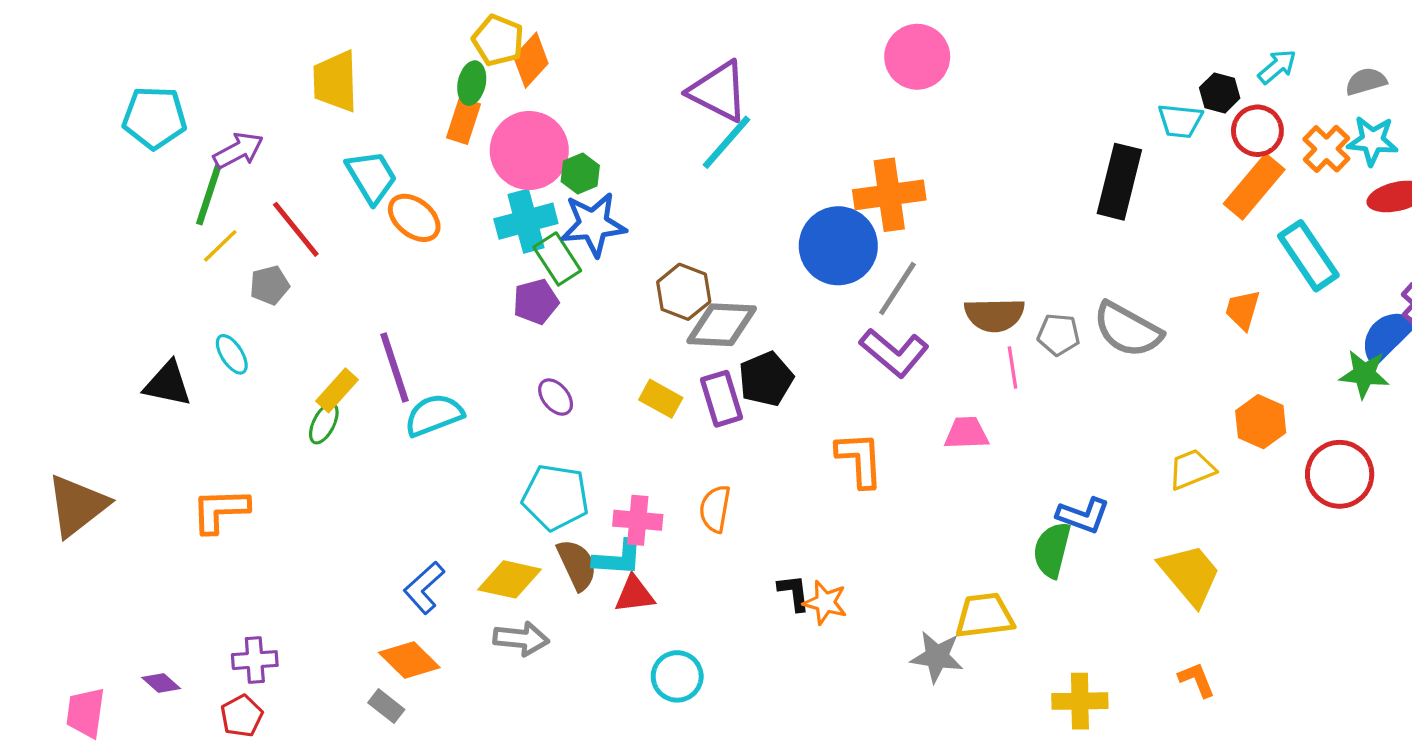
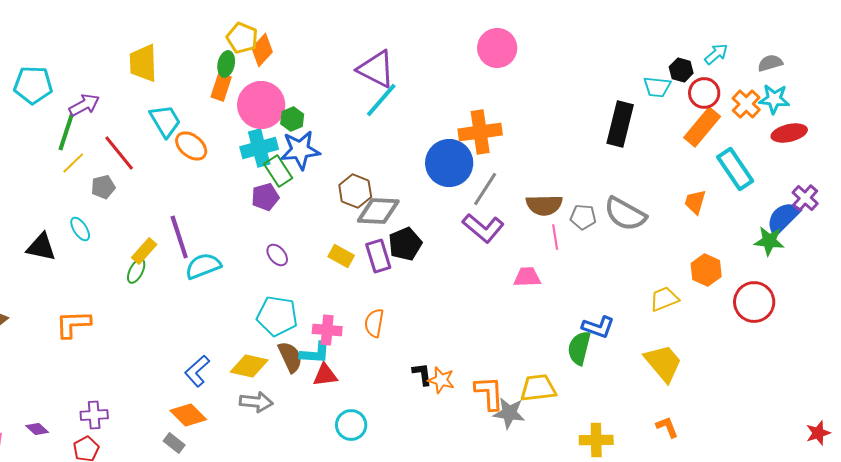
orange L-shape: (860, 459) -> (489, 393), moved

